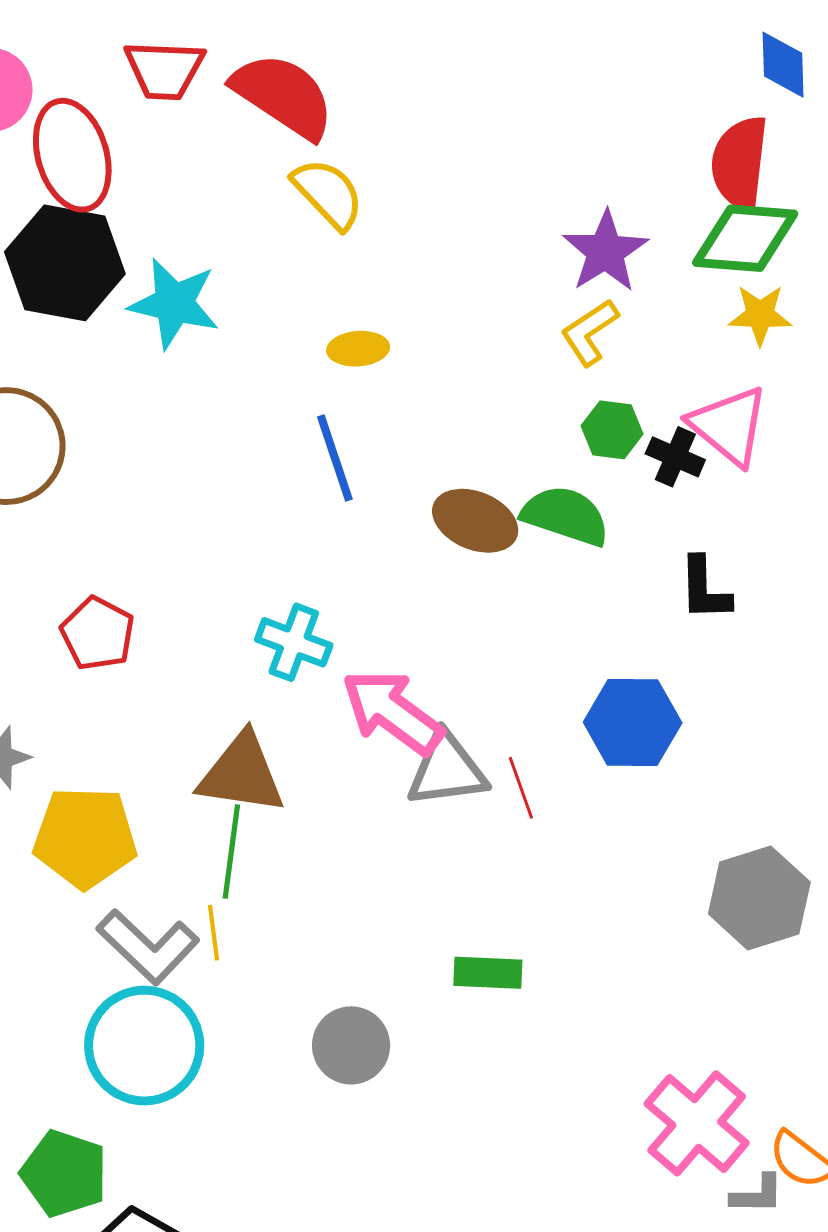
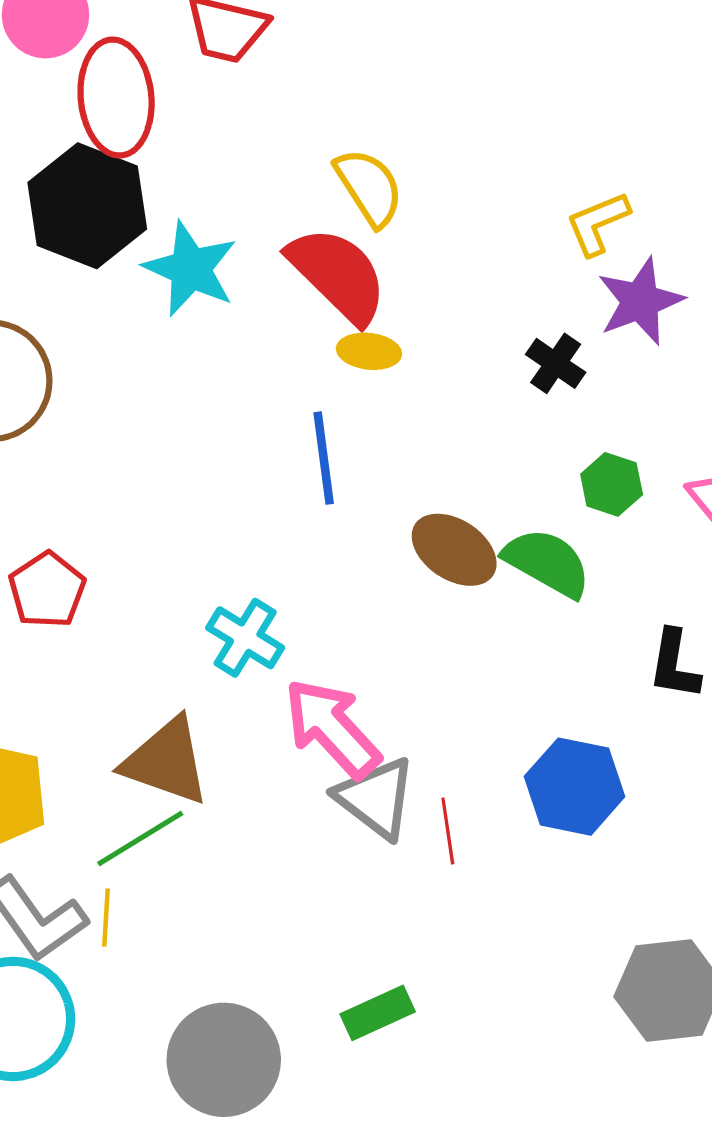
red semicircle: (283, 96) -> (338, 275), moved
yellow L-shape: (590, 332) -> (598, 223), moved
black cross: (675, 457) -> (556, 363), moved
gray triangle: (447, 770) -> (376, 798), turned 34
green line: (231, 851) -> (140, 839), turned 40
green rectangle: (488, 973) -> (378, 1013), turned -38
gray circle: (351, 1045) -> (224, 1060), size x1.4

